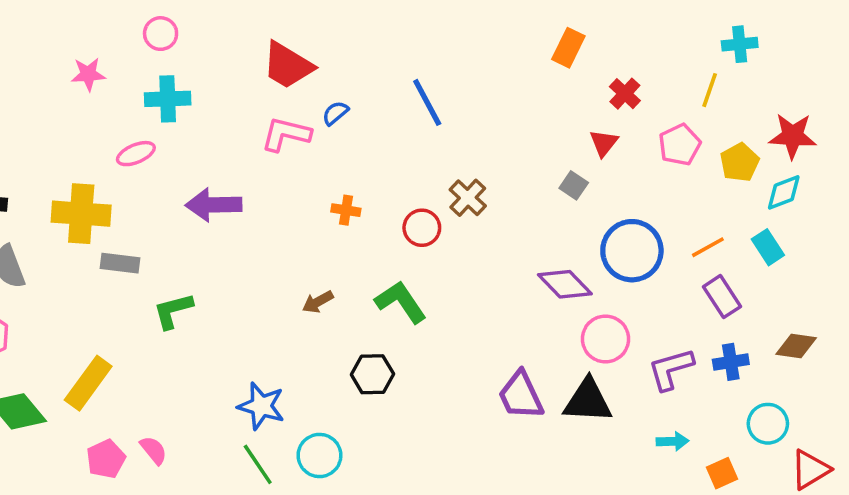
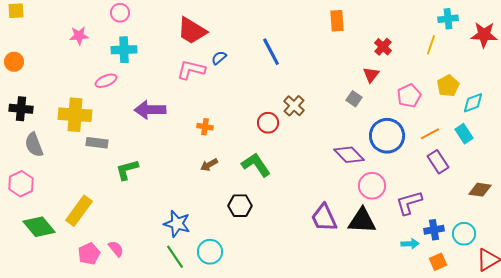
orange rectangle: (568, 48) -> (337, 21), moved, turned -30
red star: (793, 136) -> (484, 35), moved
pink pentagon: (680, 145) -> (409, 96), moved
orange cross: (346, 210) -> (205, 127), moved
blue cross: (731, 362) -> (434, 230), moved

